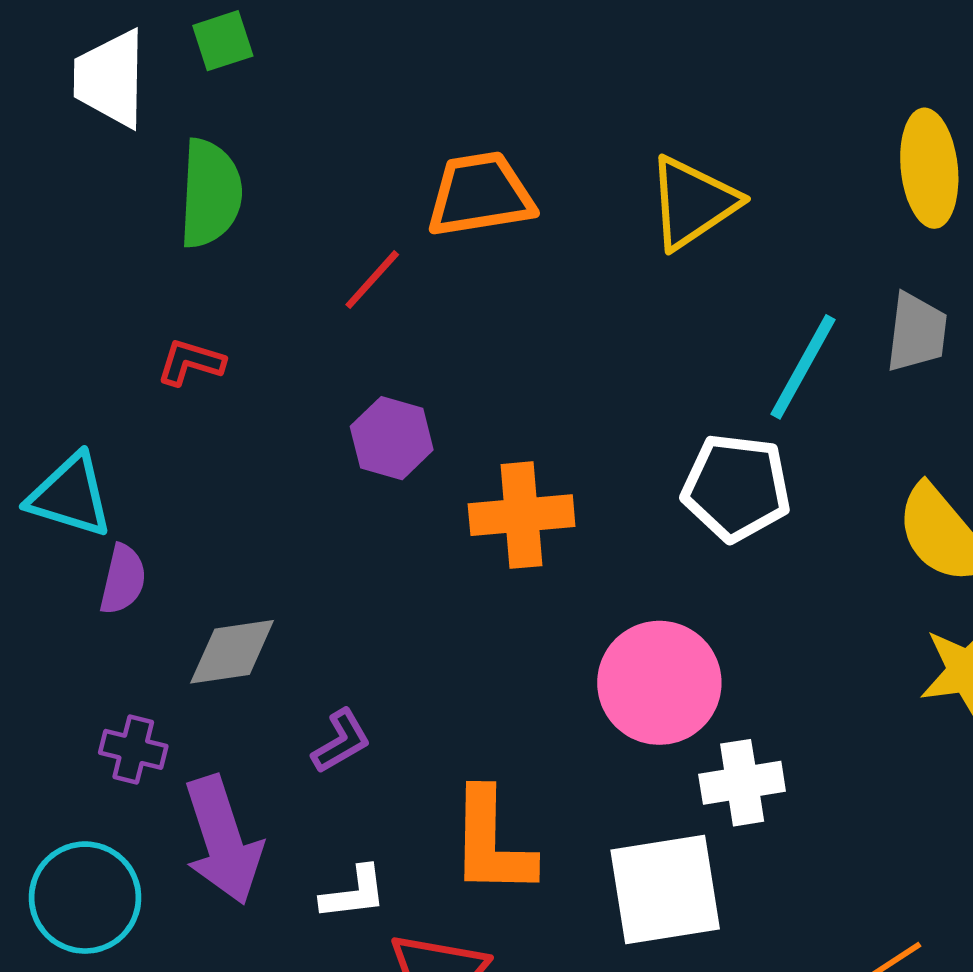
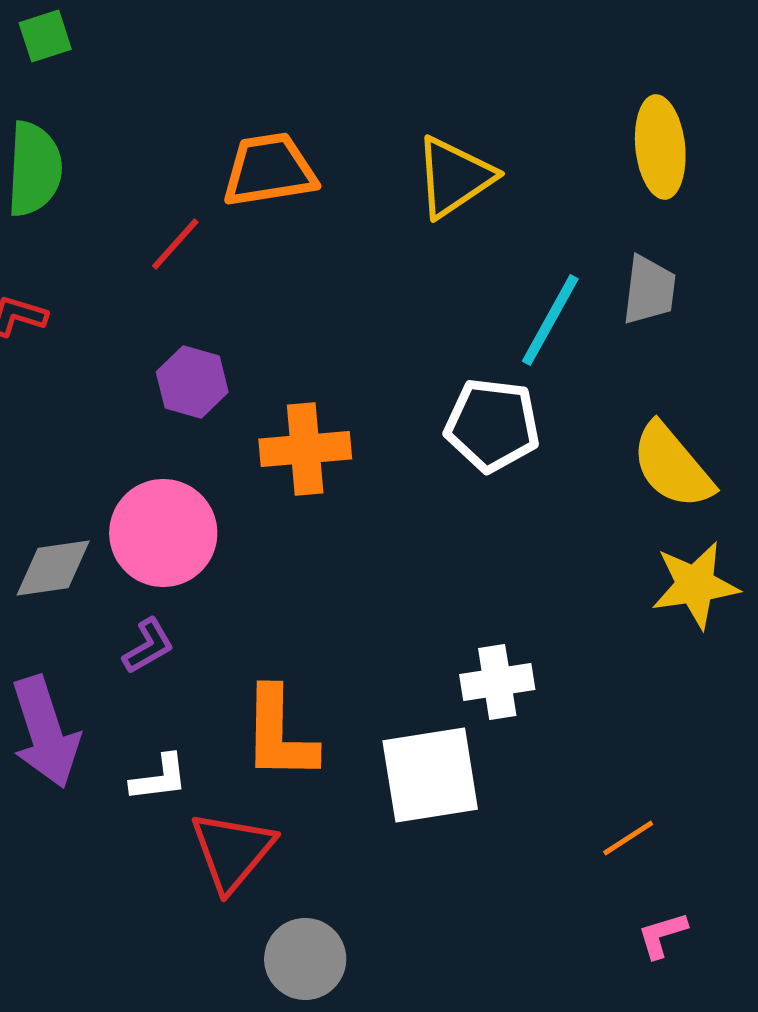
pink circle: (659, 683) -> (163, 533), moved

